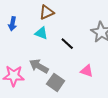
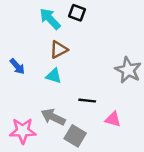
blue arrow: (12, 24) -> (17, 66), turned -48
black line: (67, 44) -> (87, 101), moved, turned -32

